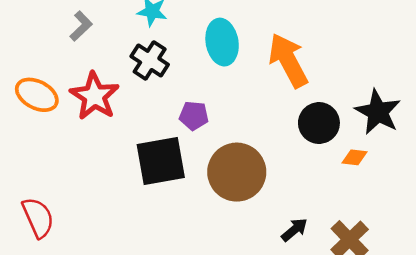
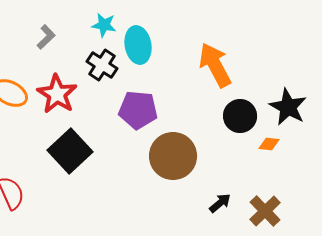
cyan ellipse: (222, 42) -> (138, 45), moved
purple pentagon: (194, 116) -> (138, 110), size x1.6
black square: (161, 161) -> (70, 151), moved, turned -33

